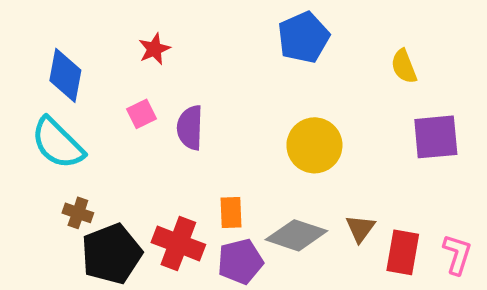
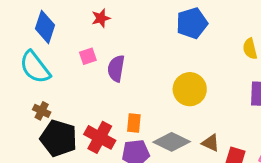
brown triangle: (360, 228) -> (211, 143), turned -48
black pentagon: (111, 254) -> (59, 138), turned 30

